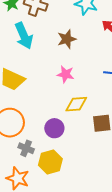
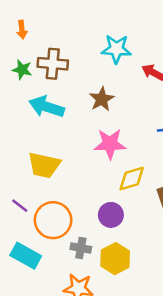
cyan arrow: (24, 36) -> (47, 107), turned 144
pink star: (66, 74) -> (110, 144), size x1.4

